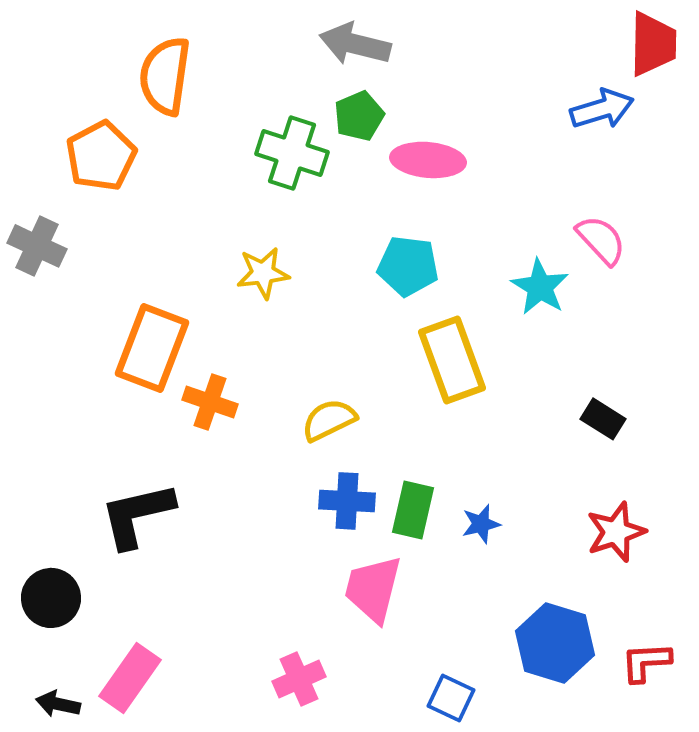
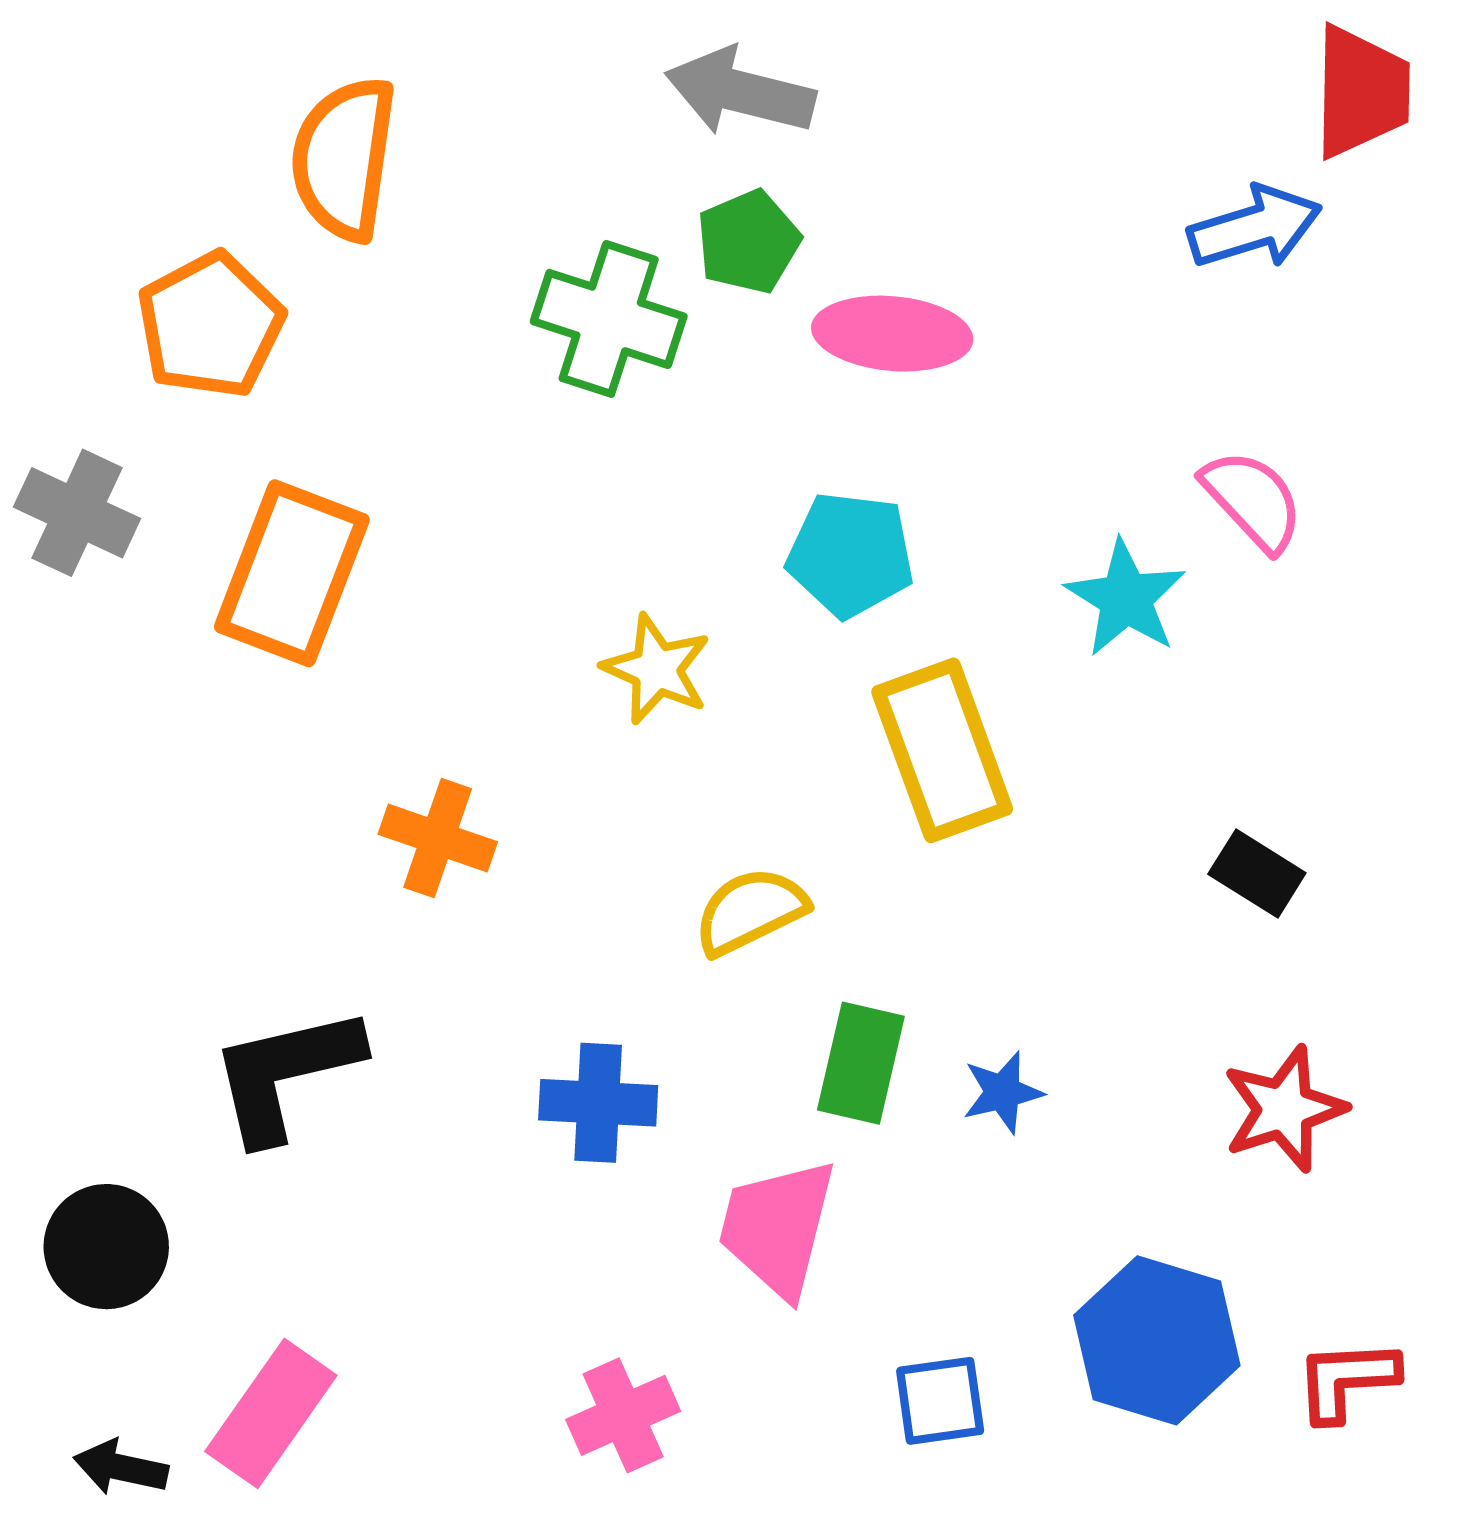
yellow star: (263, 273) -> (657, 669), moved, turned 30
orange rectangle: (152, 348) -> (292, 573), moved
yellow semicircle: (329, 420) -> (750, 911), moved
blue cross: (347, 501) -> (598, 1103), moved
blue square: (451, 698) -> (940, 1401), moved, turned -33

